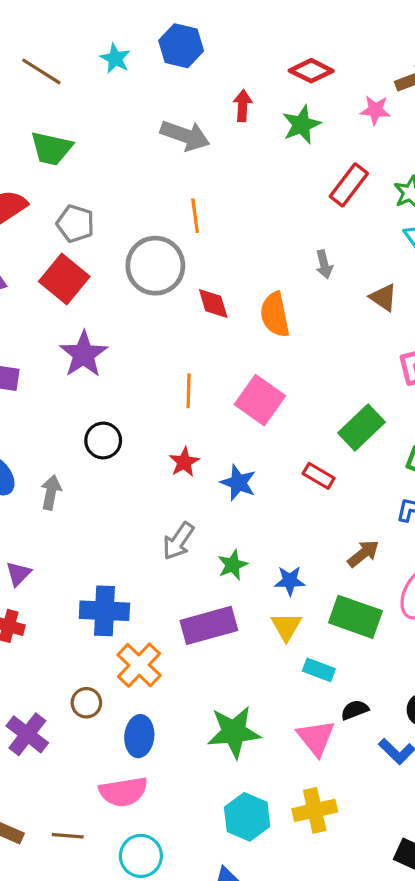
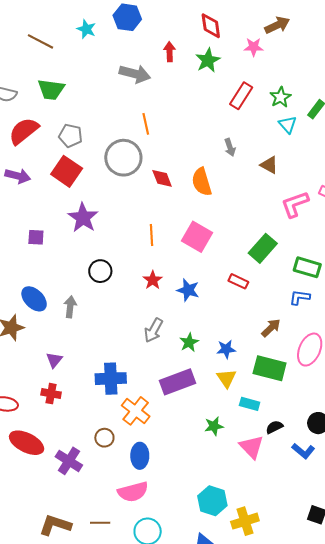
red diamond: (311, 71) -> (211, 26), turned 60
green star: (234, 732) -> (214, 426), moved, size x0.6
yellow cross: (315, 810) -> (245, 521), moved

